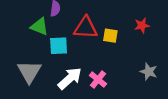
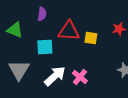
green triangle: (39, 27) -> (15, 30), moved

